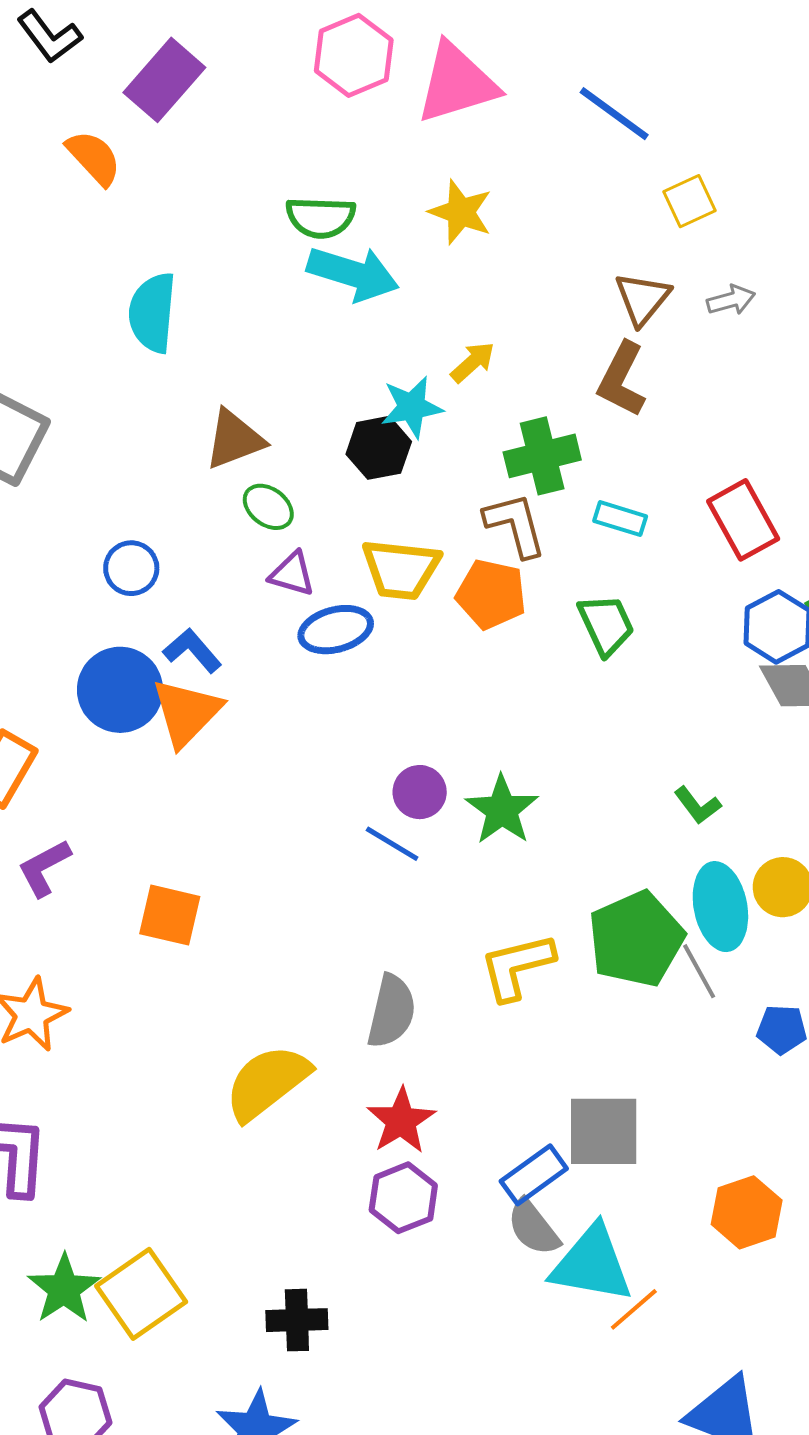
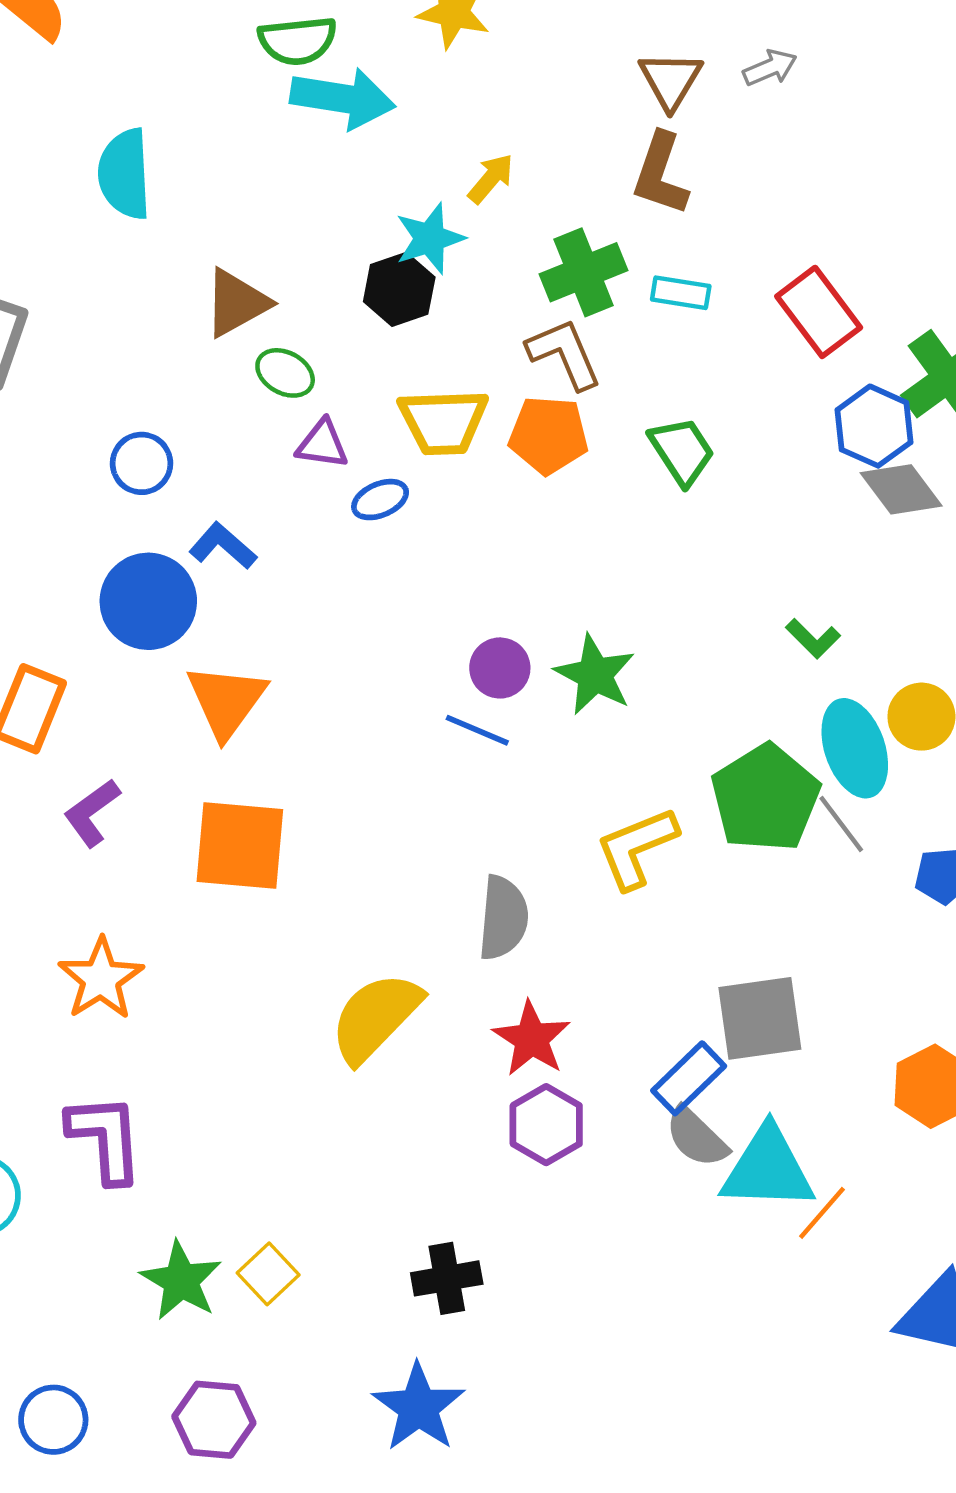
cyan rectangle: (620, 519) -> (681, 293), moved
blue ellipse: (336, 630) -> (380, 500), size x0.7
orange triangle: (186, 712) -> (226, 701), moved
orange square: (170, 915) -> (240, 845), size x1.4
yellow square: (141, 1294) -> (268, 1274), size x0.6

